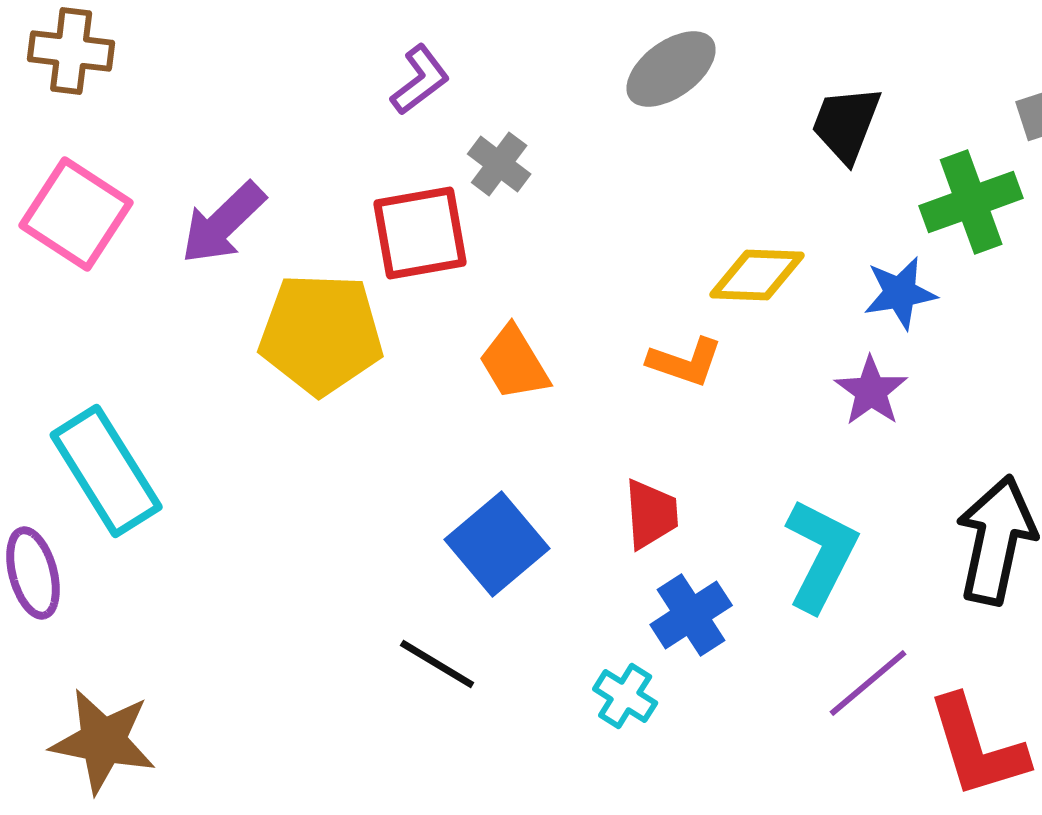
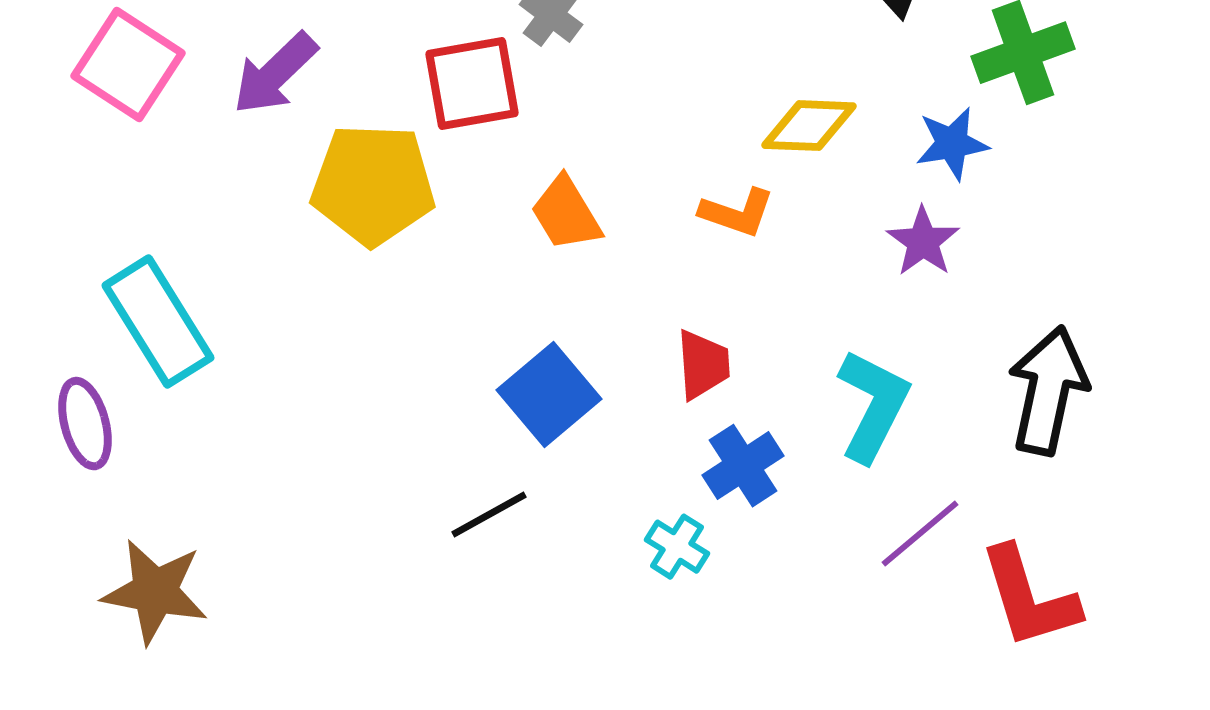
black line: (437, 664) -> (489, 515), turned -60

